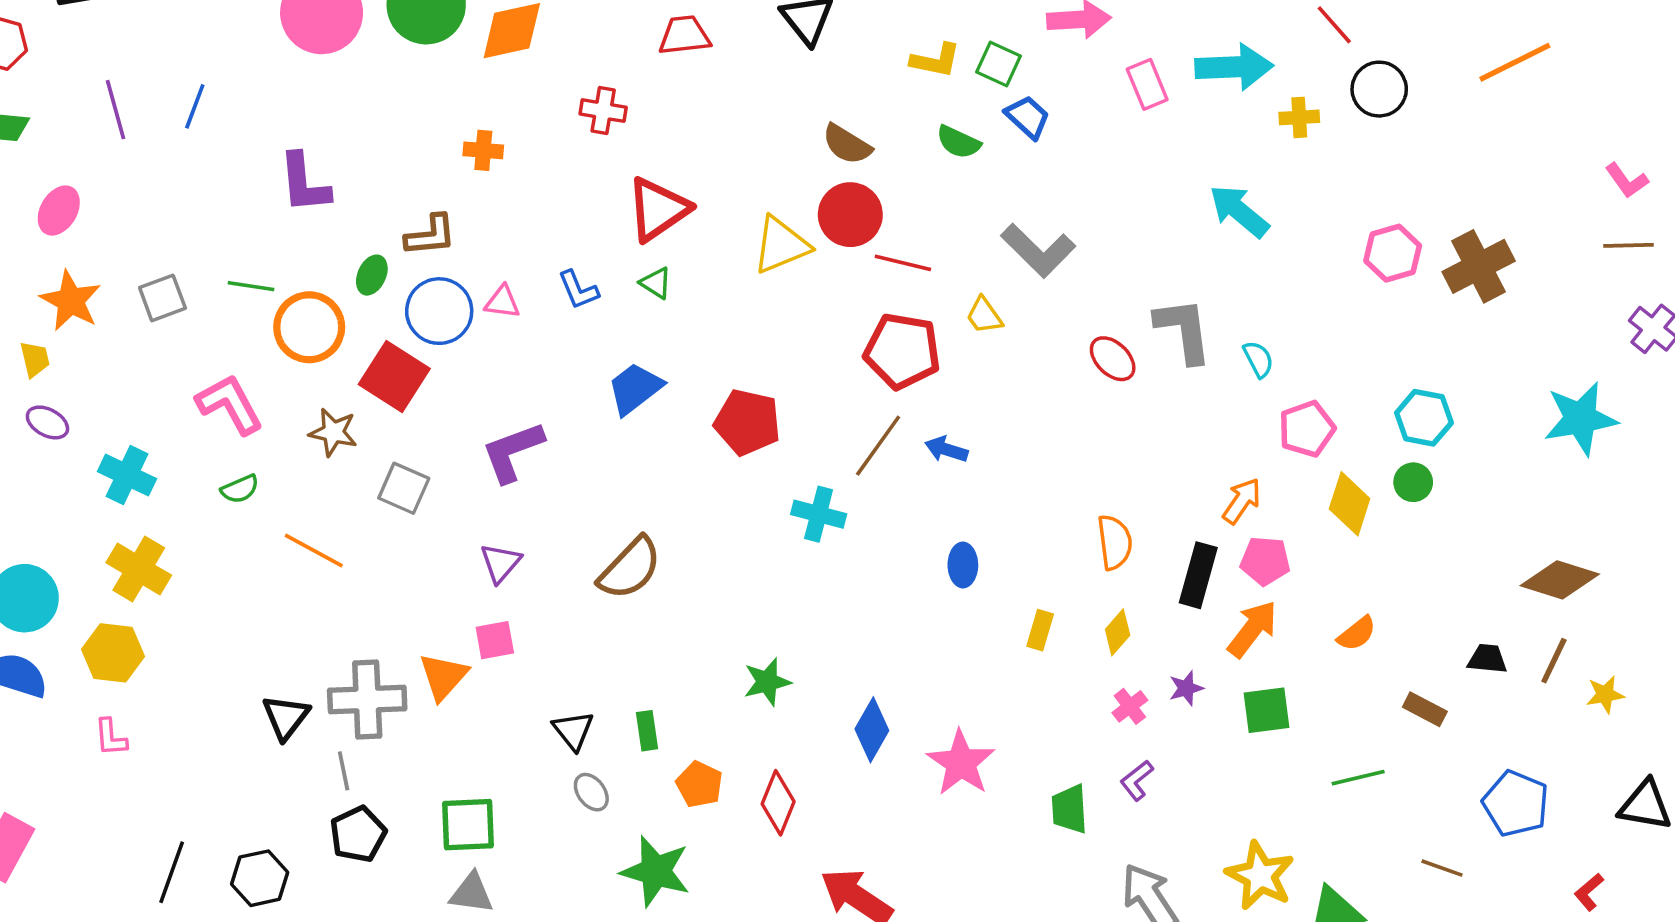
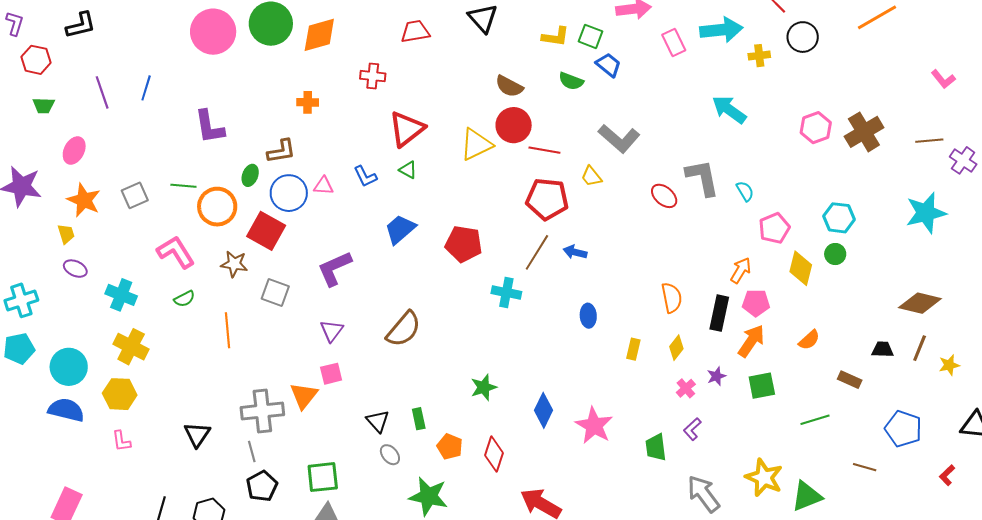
brown line: (1628, 245) -> (929, 141), moved
orange line: (314, 550) -> (228, 330), turned 60
black triangle: (286, 717) -> (197, 434), moved

